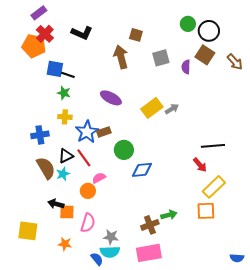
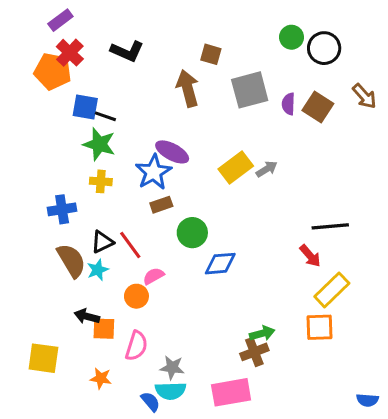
brown square: (205, 55) -> (318, 107), moved
gray square: (161, 58) -> (250, 90), size x1.4
green star: (64, 93) -> (99, 144), size x1.5
blue star: (87, 132) -> (154, 172), moved
brown cross: (150, 225) -> (254, 352), moved

